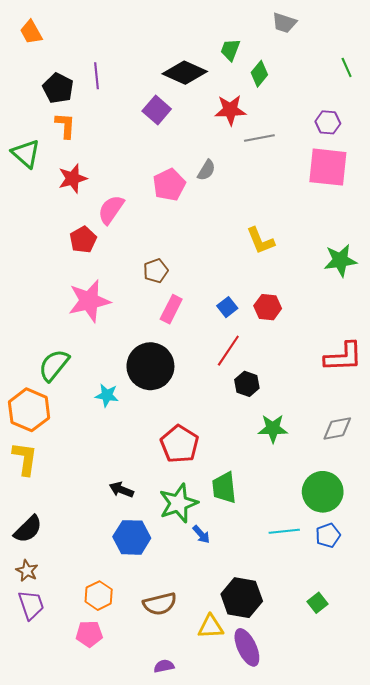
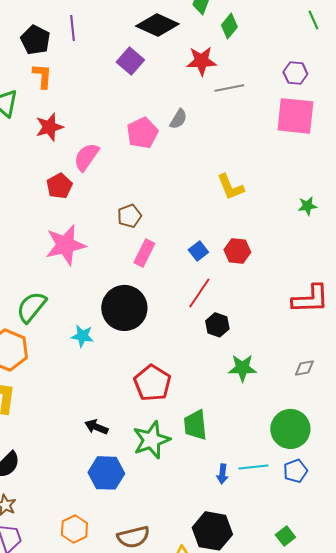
green star: (340, 260) -> (307, 206), size x0.6
gray diamond: (337, 428) -> (304, 368), size x0.7
blue arrow: (201, 534) -> (222, 474), moved, turned 48

